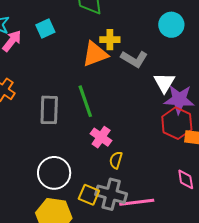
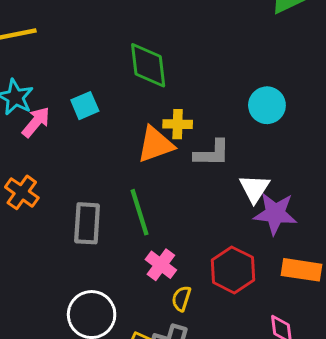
gray L-shape: (134, 59) -> (212, 153), turned -32
red hexagon: (177, 123) -> (233, 270), moved

